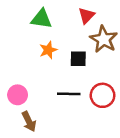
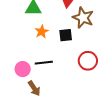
black line: (69, 94) -> (44, 63), moved

